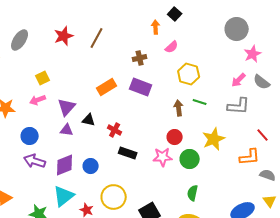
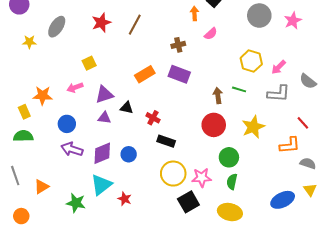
gray circle: (237, 29) -> (259, 16), moved
pink star: (253, 54) -> (293, 21), moved
yellow hexagon: (189, 74) -> (251, 61), moved
yellow square: (43, 78) -> (89, 63), moved
gray semicircle: (262, 82) -> (308, 81), moved
purple triangle: (67, 107) -> (104, 95), turned 30
red circle: (175, 137) -> (214, 125), size x1.5
pink star: (163, 157) -> (202, 178), moved
green circle: (190, 159) -> (229, 157), moved
yellow circle: (114, 197) -> (173, 174), moved

